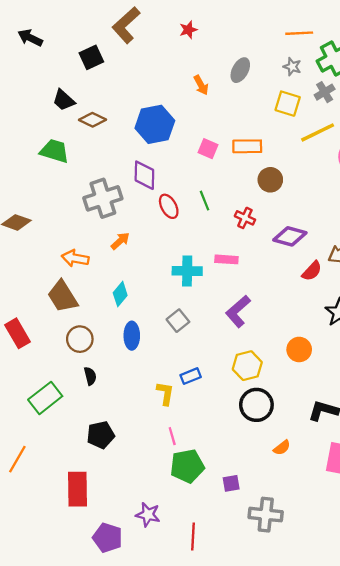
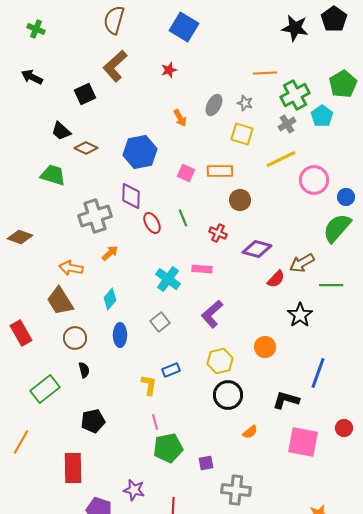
gray star: (292, 67) -> (245, 103), moved
yellow square: (288, 104) -> (242, 134), moved
cyan cross: (187, 271) -> (168, 279), turned 35

